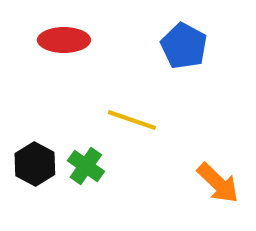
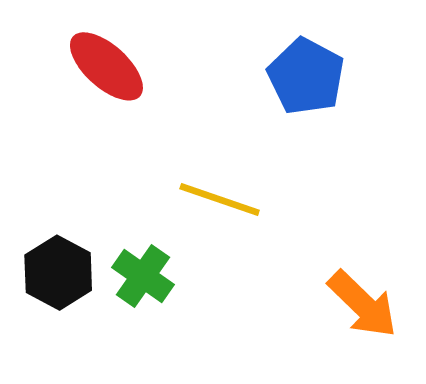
red ellipse: (64, 40) -> (106, 66), turned 42

